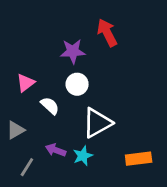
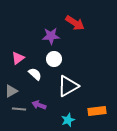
red arrow: (107, 33) -> (75, 23), turned 150
cyan star: (83, 156) -> (68, 120), moved
gray line: (27, 167) -> (19, 109), moved, turned 64

